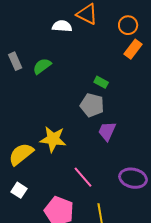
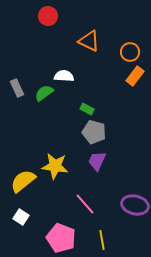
white semicircle: (62, 26) -> (64, 76), moved
green rectangle: (101, 82) -> (87, 109), moved
purple trapezoid: (107, 131) -> (97, 161), moved

